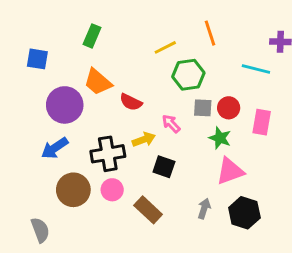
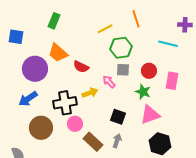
gray square: (203, 108) -> (123, 70), moved
black square: (164, 167) -> (118, 117), moved
pink circle: (112, 190) -> (75, 124), moved
gray arrow: (204, 208) -> (117, 141), moved

